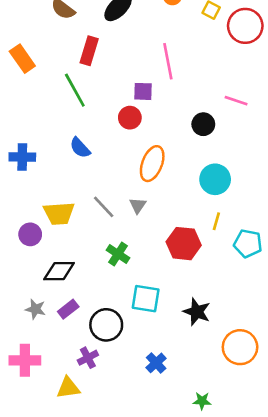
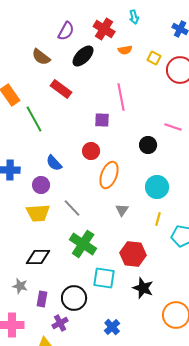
red rectangle: (89, 51) -> (61, 89), turned -70
green line: (75, 90) -> (34, 119), moved
red circle: (130, 118) -> (91, 151), moved
gray triangle: (138, 206) -> (122, 210), moved
purple circle: (30, 234) -> (41, 185), moved
red hexagon: (184, 244) -> (133, 254), moved
green cross: (118, 254) -> (83, 244), size x1.5
purple rectangle: (68, 309) -> (42, 299), moved, turned -42

